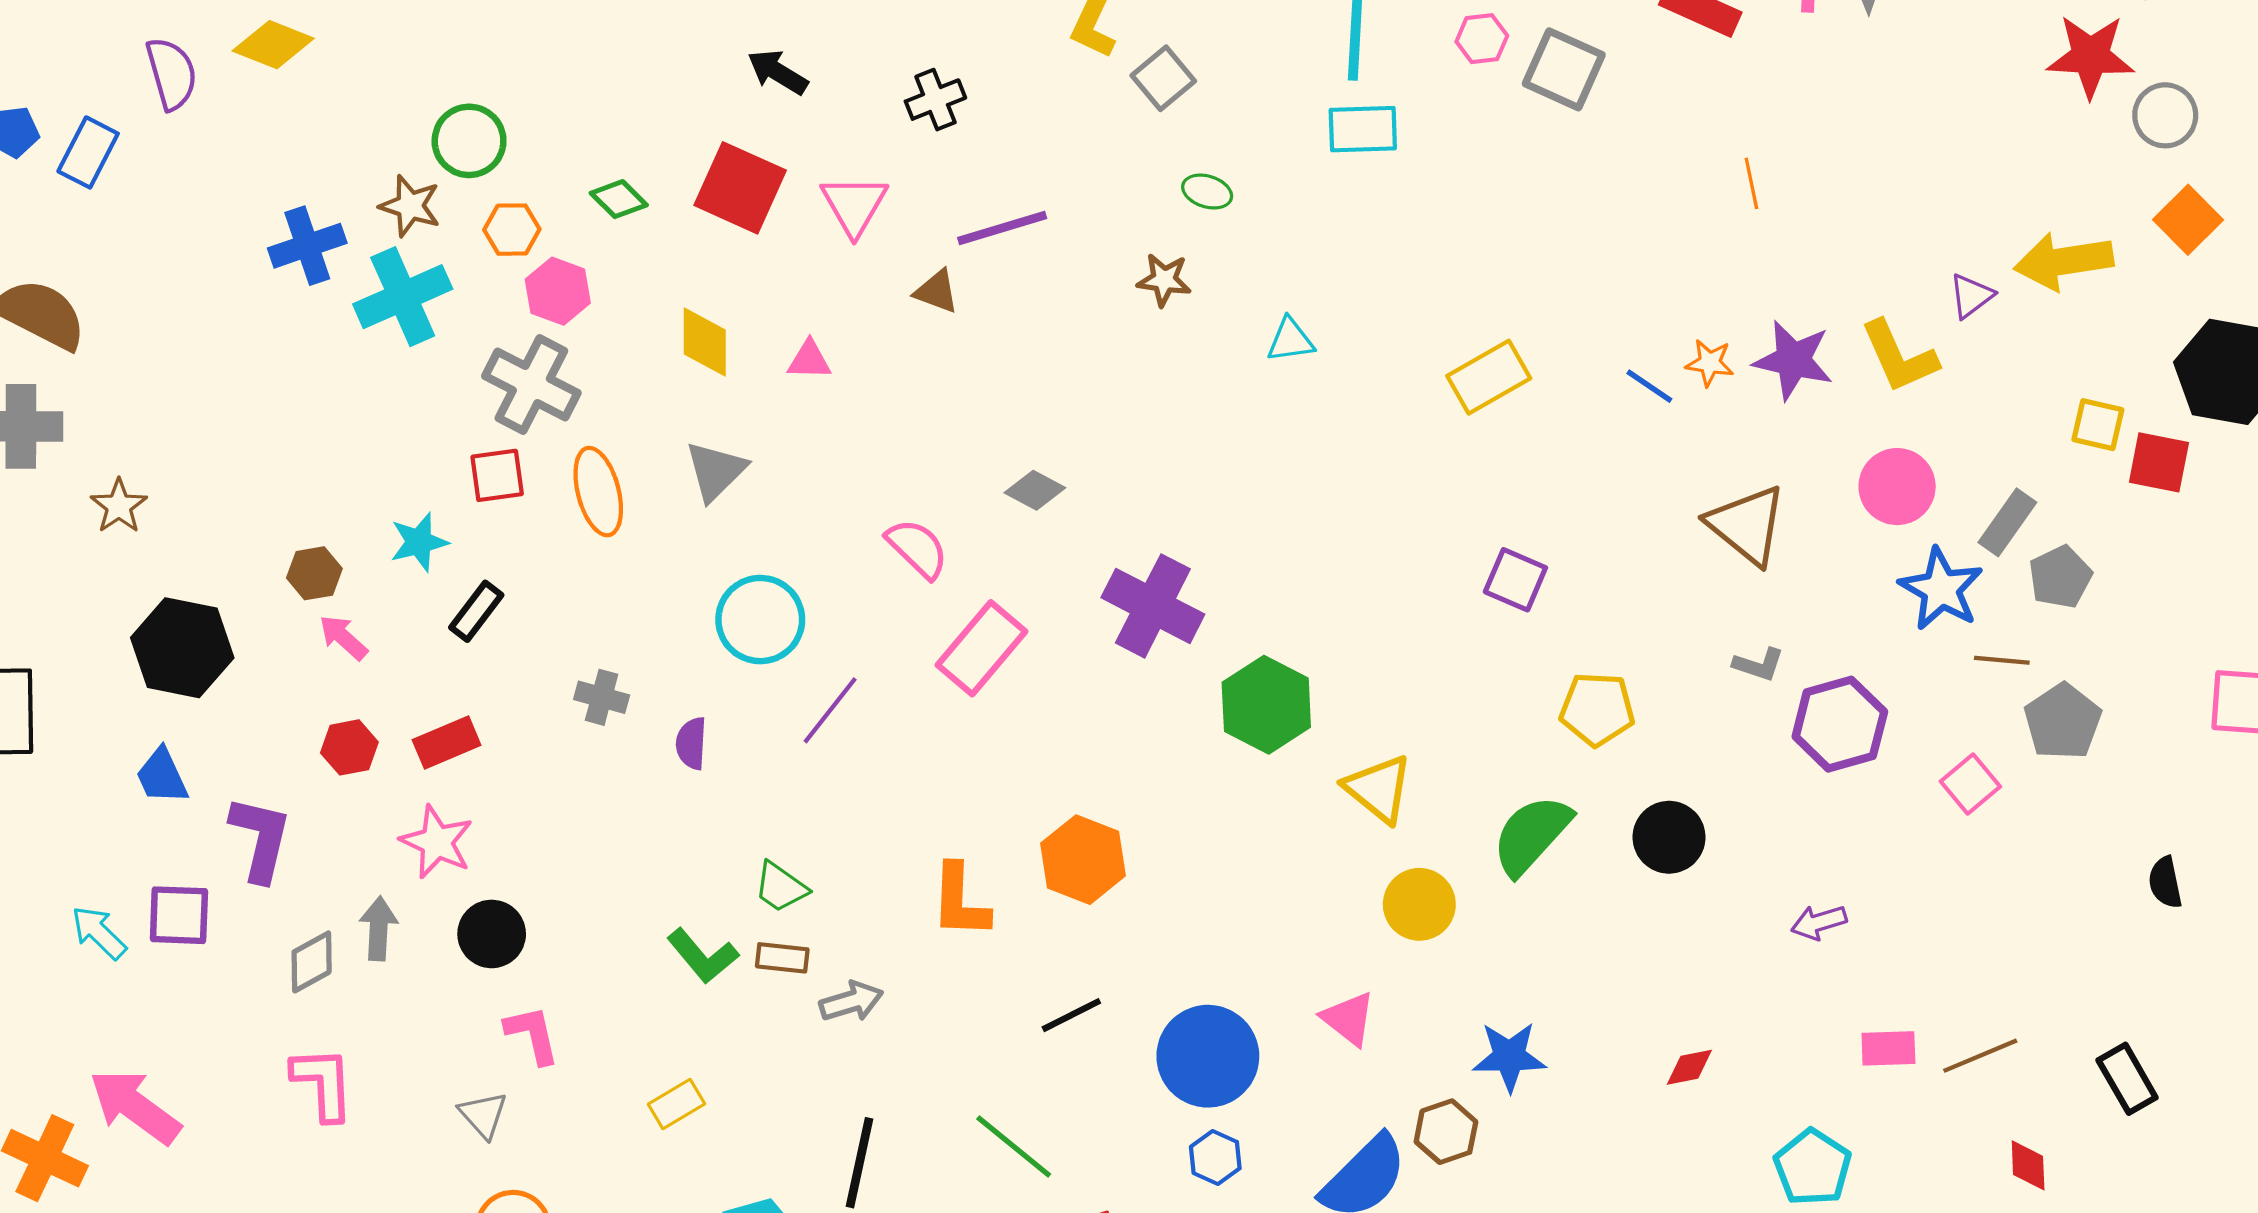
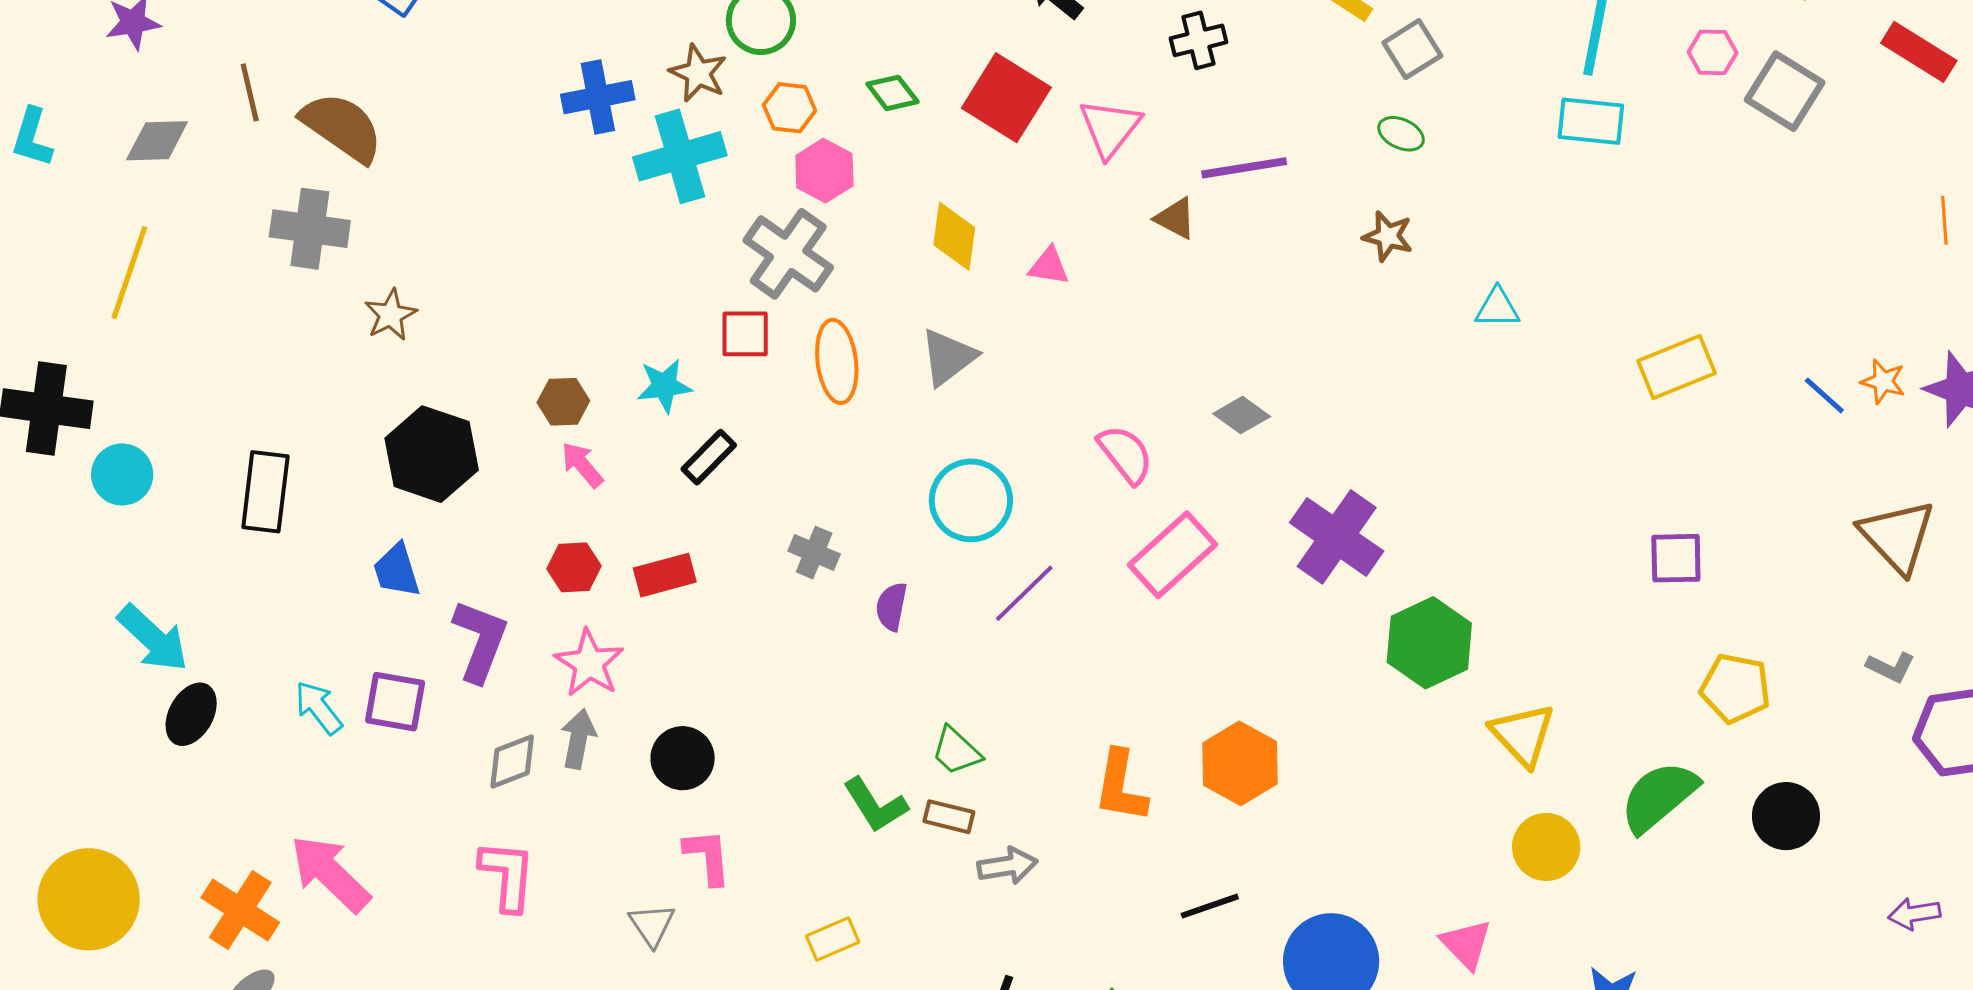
green ellipse: (1207, 192) -> (1401, 134), moved
purple square: (1515, 580) -> (1676, 558), turned -32
pink star: (437, 842) -> (589, 663), moved

